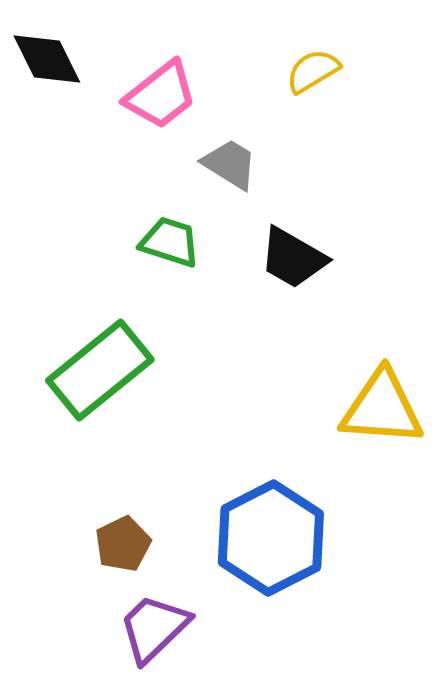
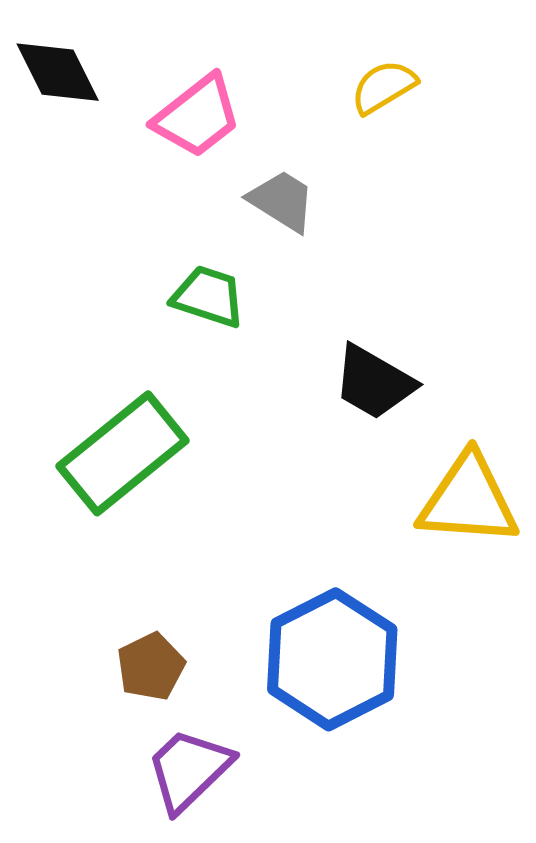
black trapezoid: (293, 258) -> (374, 382), moved

